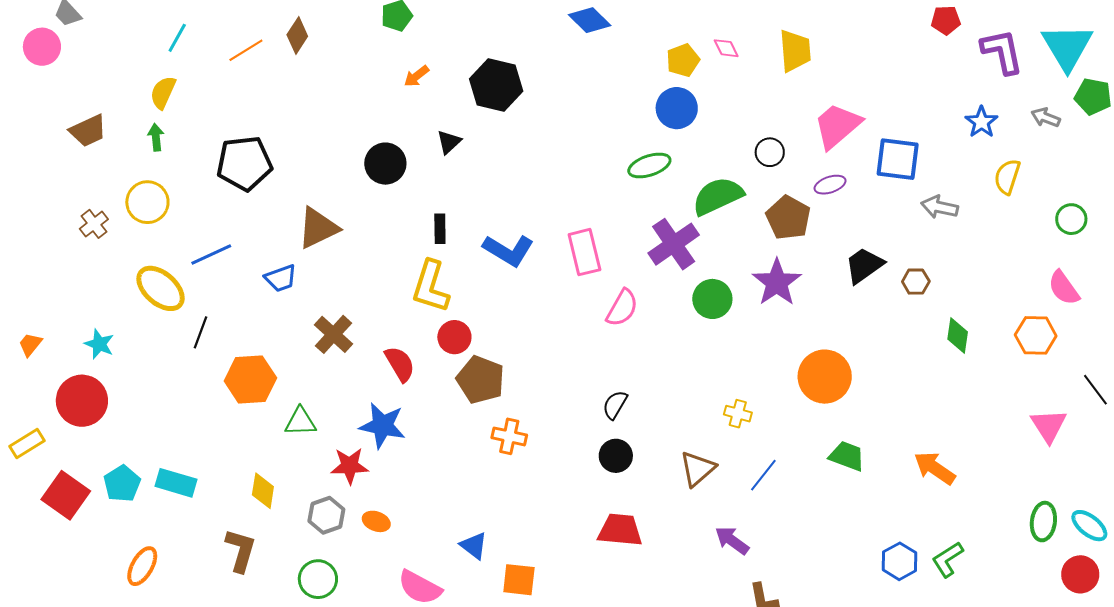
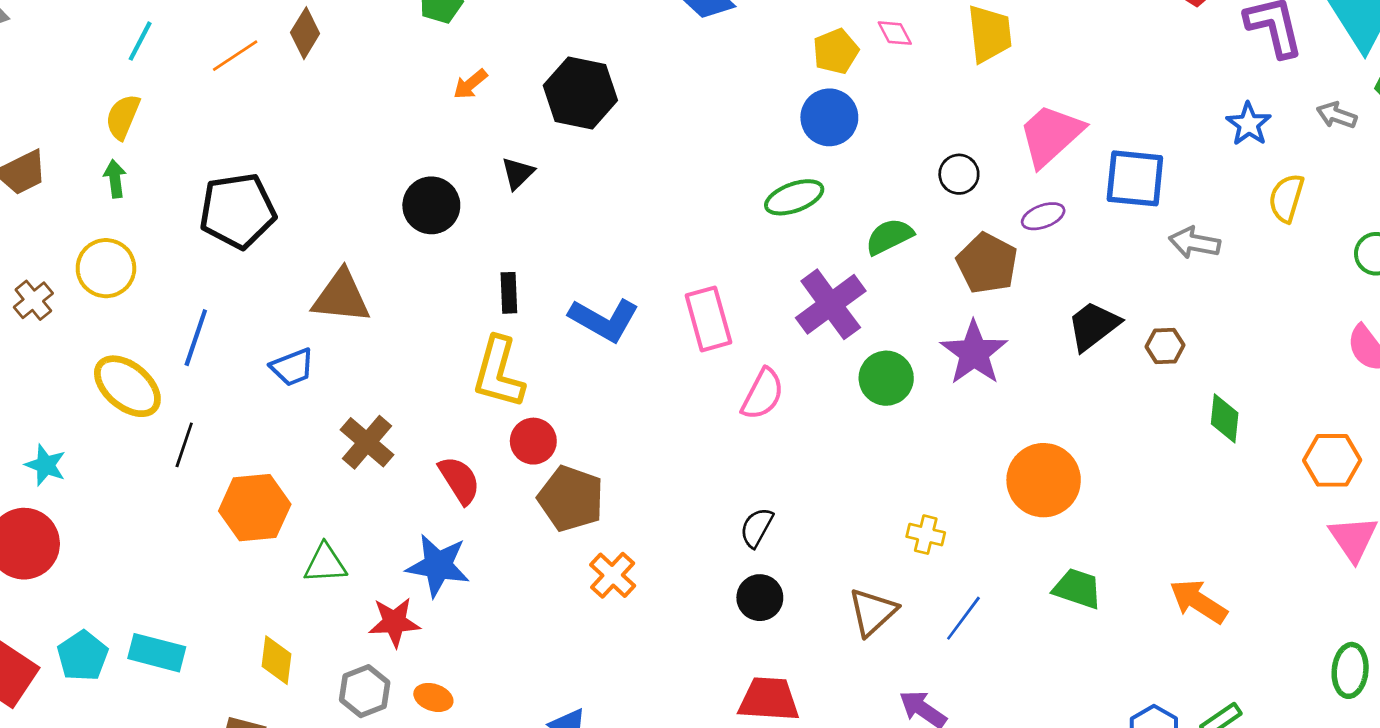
green semicircle: (718, 196) -> (889, 237), size x0.7
brown triangle: (318, 228) -> (341, 297), turned 33
blue line: (211, 255) -> (196, 338), turned -45
orange hexagon: (1036, 335) -> (1332, 460), moved
orange cross: (509, 436) -> (613, 575), turned 32

